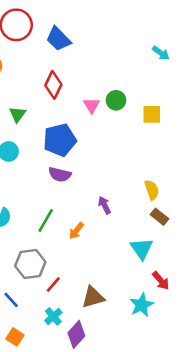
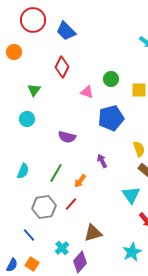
pink triangle: (92, 105) -> (87, 92), moved, turned -40
blue pentagon: (60, 140) -> (111, 118), moved
red line: (53, 284) -> (71, 204), moved
cyan star: (142, 305) -> (132, 252), moved

